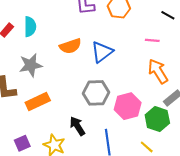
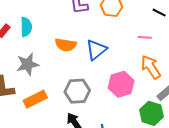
orange semicircle: (70, 46) -> (66, 45), turned 30
gray hexagon: (96, 93) -> (77, 91), moved
pink hexagon: (128, 106) -> (121, 84), moved

